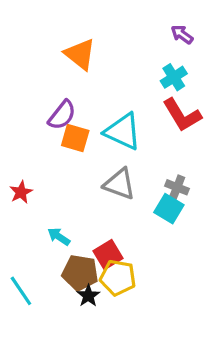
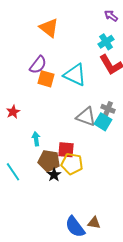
gray triangle: (120, 184) -> (86, 117), moved
cyan arrow: (59, 237) -> (36, 139), turned 48
red square: (108, 255) -> (66, 150), turned 36

